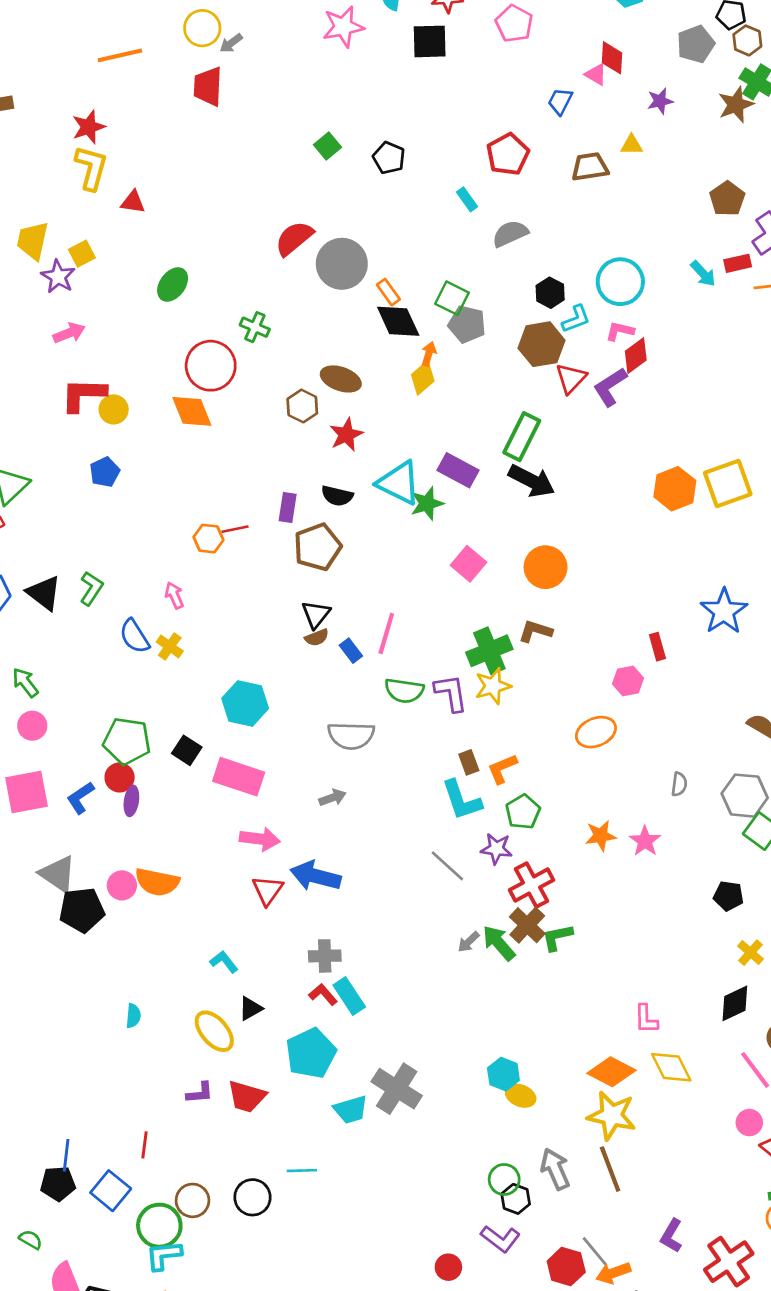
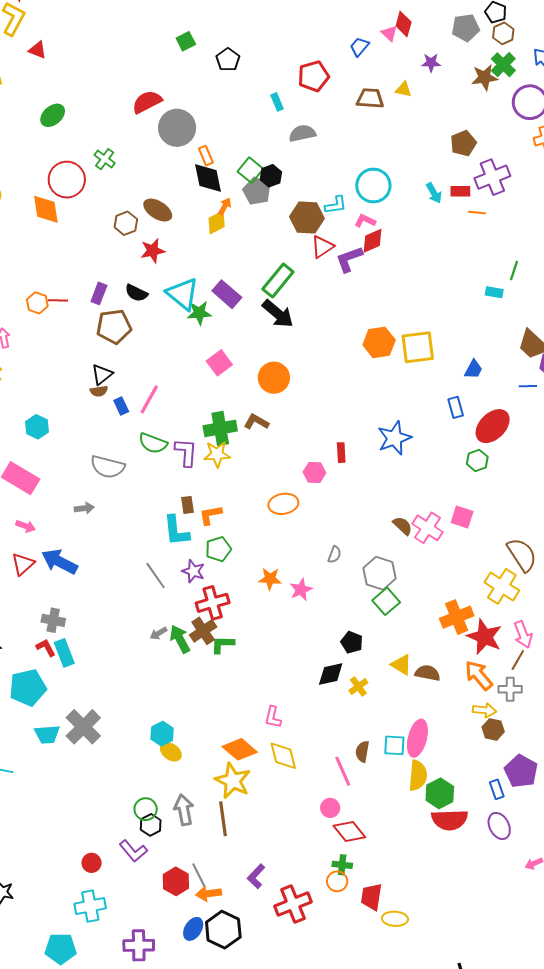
black hexagon: (550, 293) -> (271, 176), moved
cyan hexagon: (245, 703) -> (37, 427), size x0.7
pink arrow: (260, 839) -> (26, 526), size x0.7
black diamond: (735, 1003) -> (331, 674), moved

